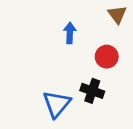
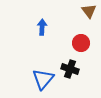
blue arrow: (70, 33) -> (42, 27), moved

